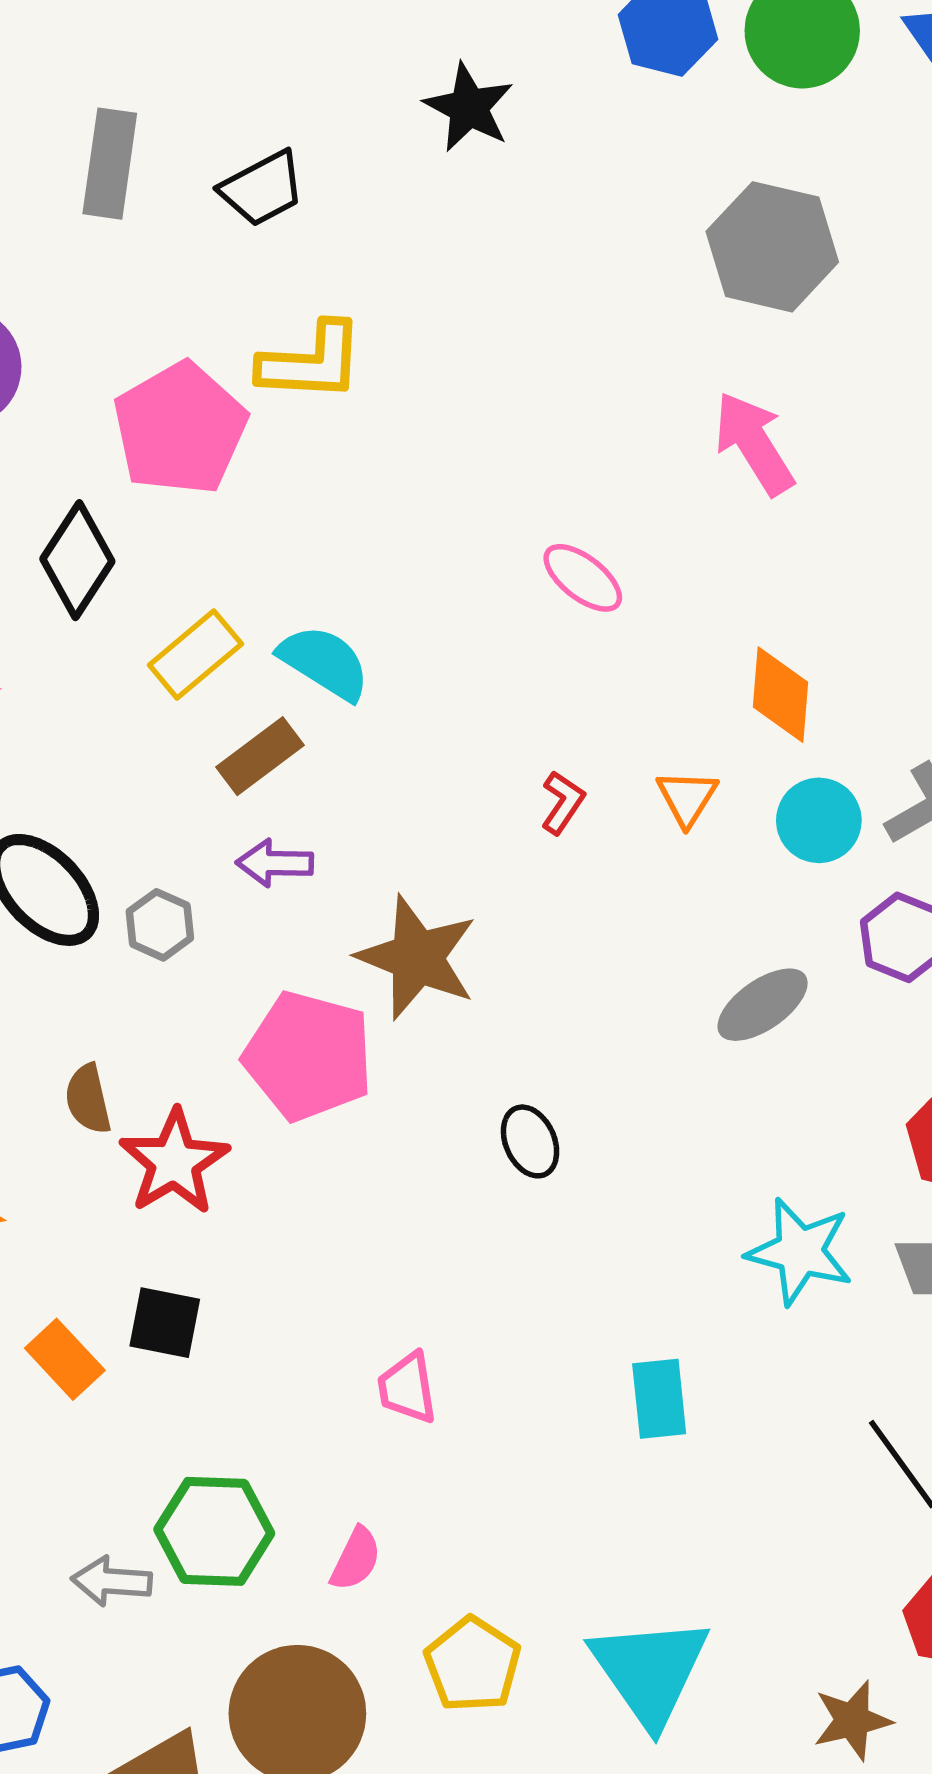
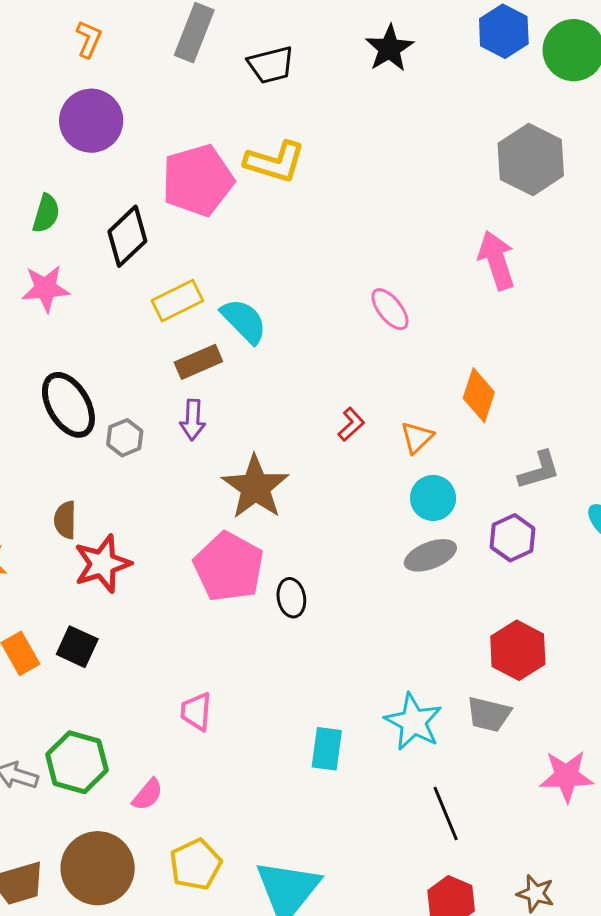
cyan circle: (819, 820) -> (433, 498), moved
purple arrow: (275, 863) -> (193, 420), turned -102
pink pentagon: (308, 1056) -> (229, 567), moved
cyan star: (800, 1251) -> (413, 722), moved

